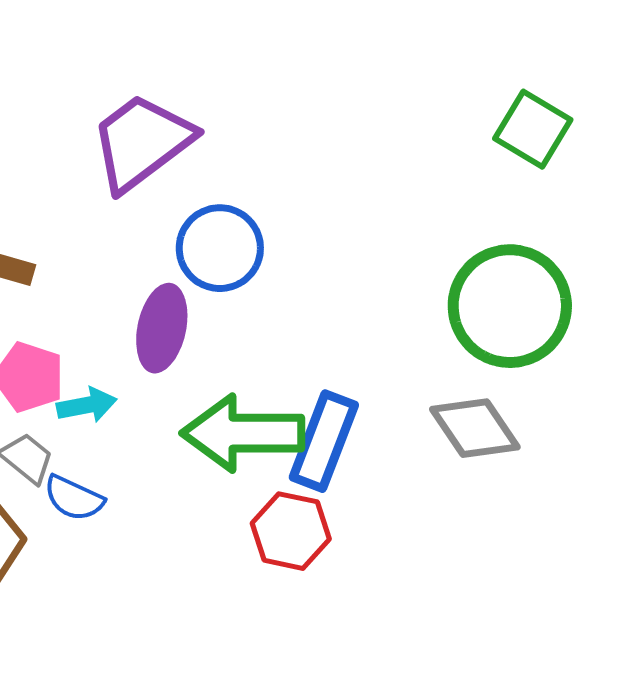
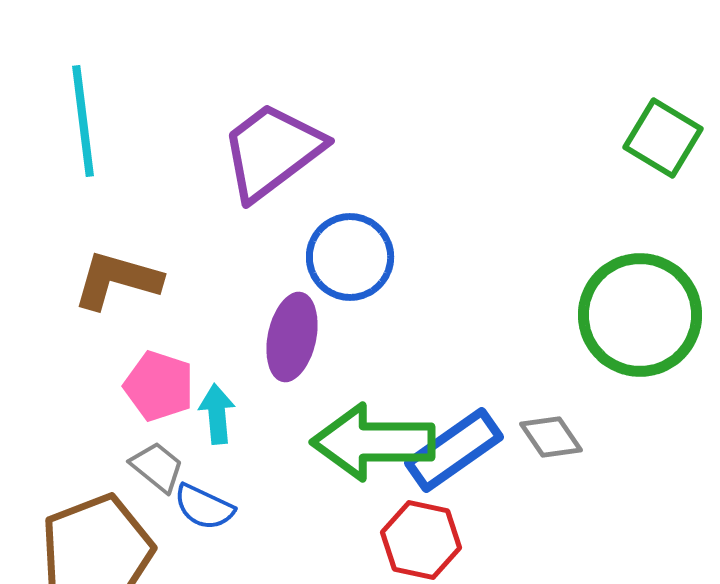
cyan arrow: (87, 405) -> (217, 414), turned -84
gray diamond: (475, 428) -> (551, 437), moved, size x0.7
blue rectangle: (324, 441) -> (454, 450), turned 34

